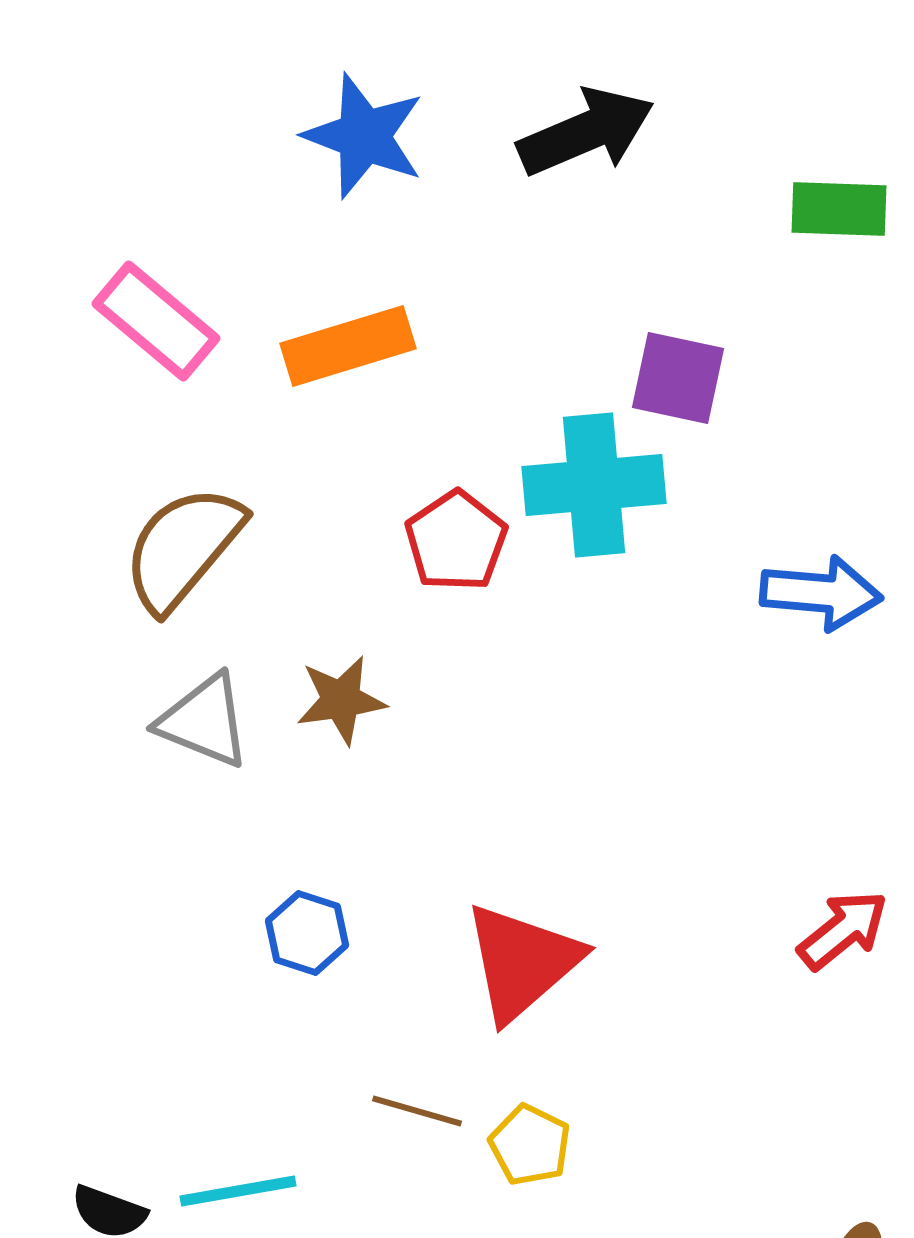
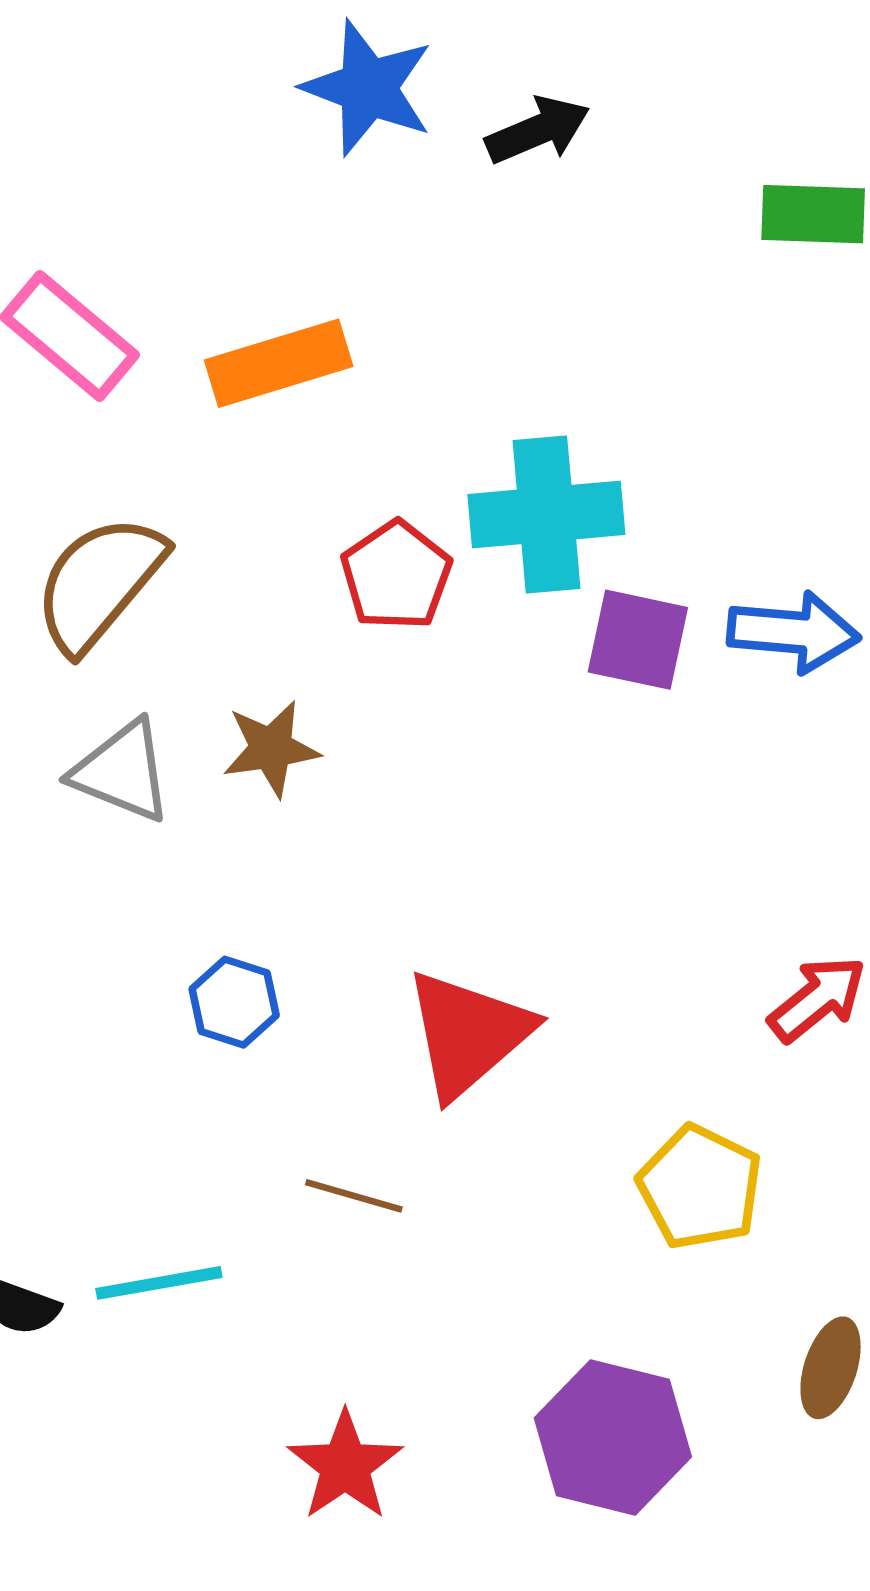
black arrow: (586, 132) -> (538, 130), size x0.7
blue star: (364, 136) -> (368, 88), moved
purple square: (678, 378) -> (638, 640), moved
yellow pentagon: (530, 1145) -> (700, 1187), moved, size x1.4

